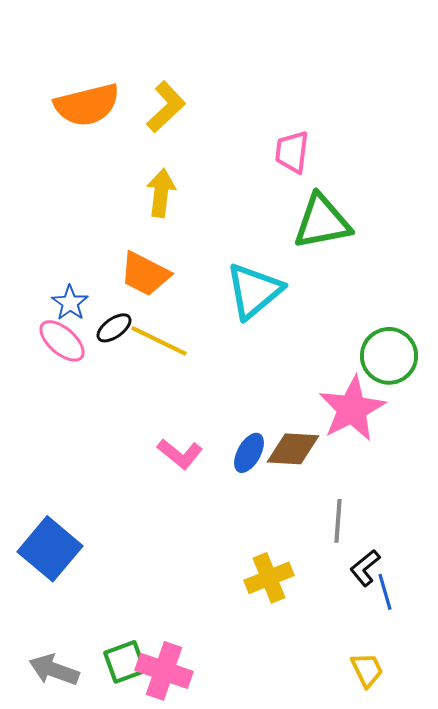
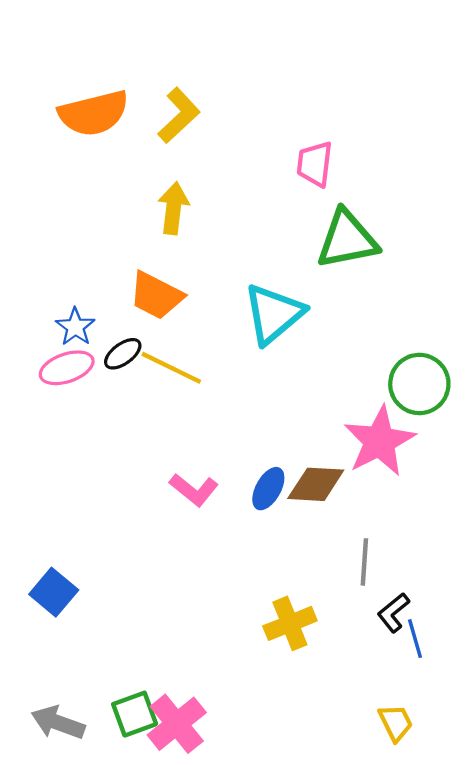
pink ellipse: (62, 341) -> (67, 368), turned -60
blue square: (50, 549) -> (54, 592), size x0.7
pink cross: (164, 671) -> (177, 724), turned 32

